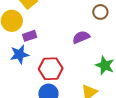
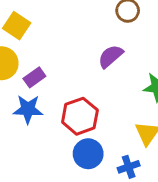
blue star: (19, 54) -> (28, 109), turned 30

